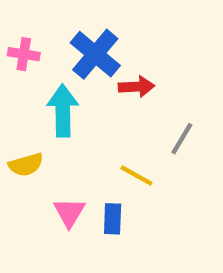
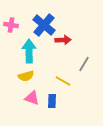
yellow semicircle: (26, 165) -> (26, 76), moved
pink triangle: (69, 212) -> (32, 98), turned -42

